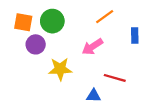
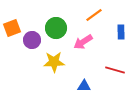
green circle: (52, 21) -> (56, 28), moved
orange square: (23, 22) -> (12, 28), moved, turned -30
red line: (115, 78) -> (115, 70), moved

